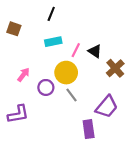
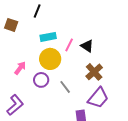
black line: (51, 14) -> (37, 11), moved
brown cross: (115, 68) -> (94, 72), moved
yellow circle: (66, 73) -> (50, 59), moved
purple L-shape: (18, 114) -> (15, 105), turned -30

